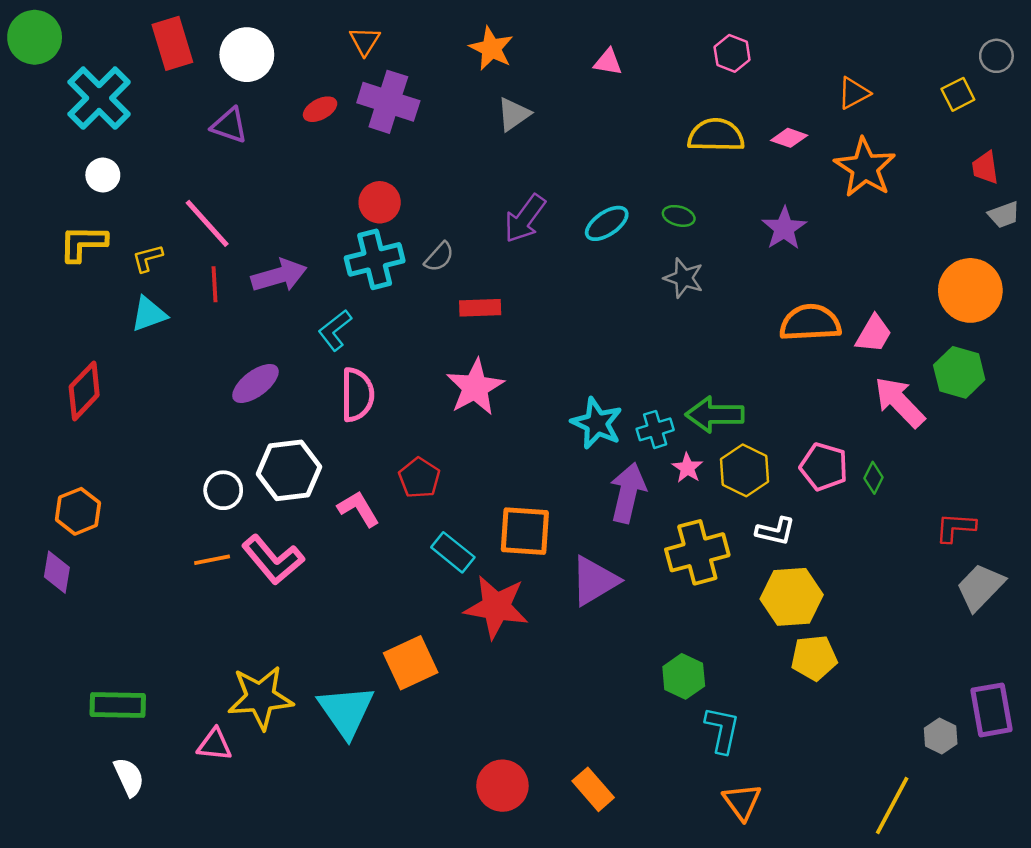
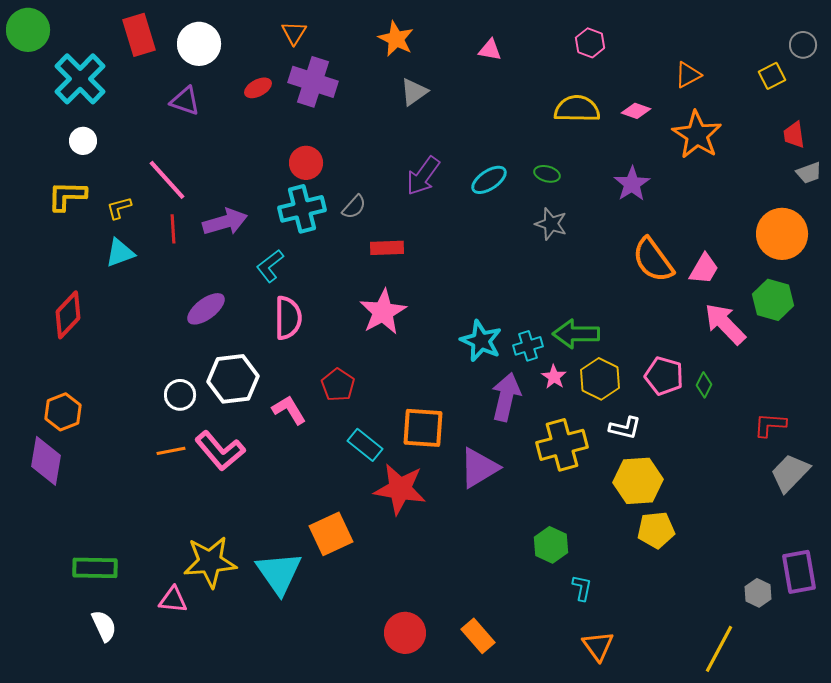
orange semicircle: (810, 323) -> (653, 260), turned -123
purple diamond: (57, 572) -> (46, 461), size x1.4
cyan L-shape: (722, 730) -> (582, 588), size x0.7

